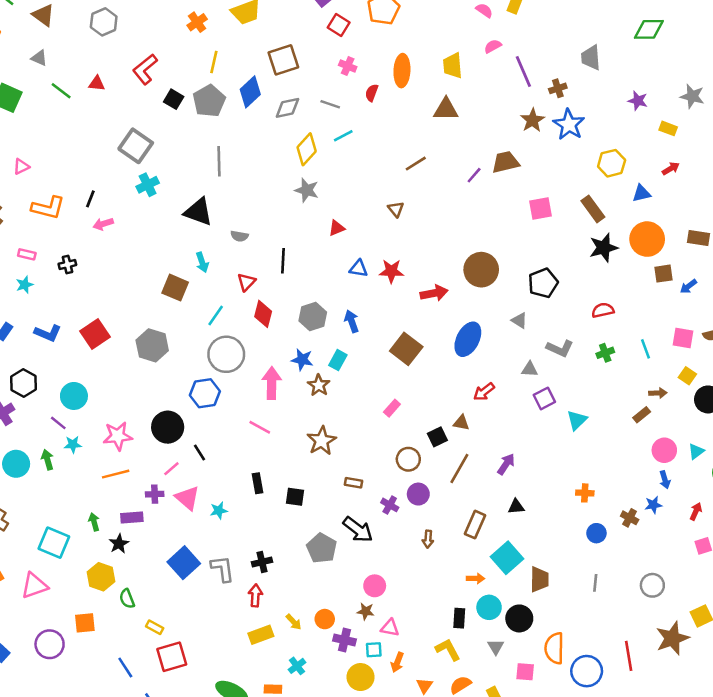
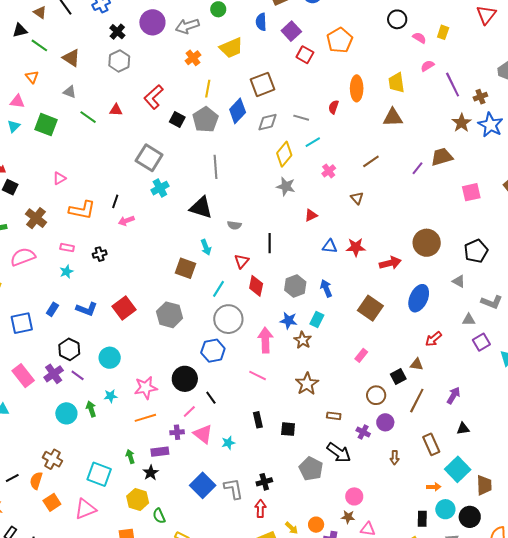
pink cross: (348, 66) -> (329, 171), moved, turned 32
purple line: (58, 423) -> (78, 375), moved
brown rectangle: (475, 525) -> (431, 444), turned -45

